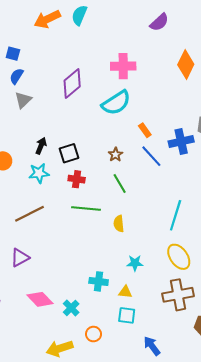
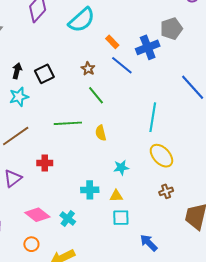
red cross: (77, 179) -> (45, 163), moved
brown cross: (178, 295) -> (166, 191), size x0.5
orange circle: (94, 334) -> (31, 244), moved

